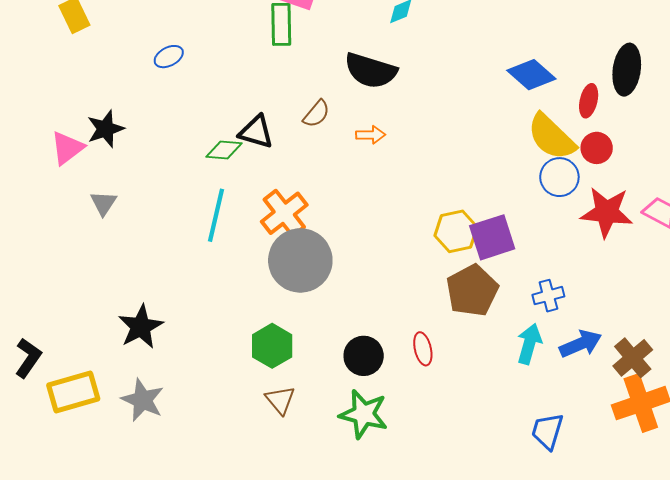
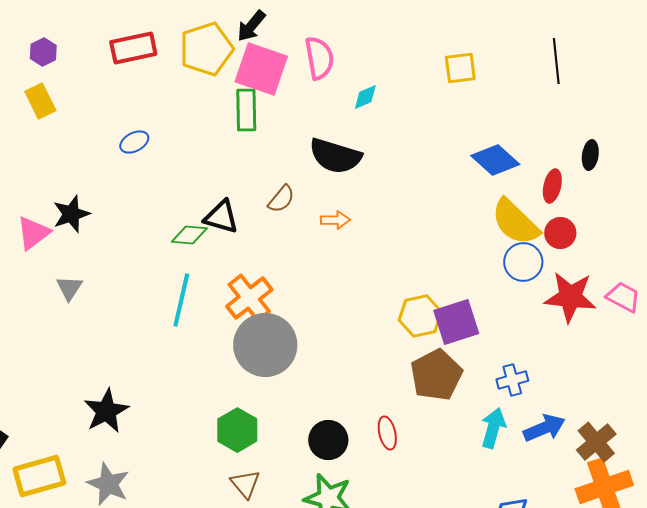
black ellipse: (627, 70) -> (590, 155), size x0.6

